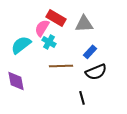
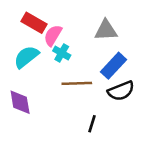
red rectangle: (56, 18) -> (34, 23), moved
blue rectangle: (90, 52) -> (113, 66), size x1.5
black line: (82, 98) -> (92, 124), moved, turned 32

